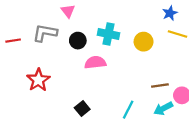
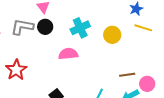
cyan cross: (108, 34) -> (80, 28), turned -36
black circle: (78, 41) -> (45, 27), moved

